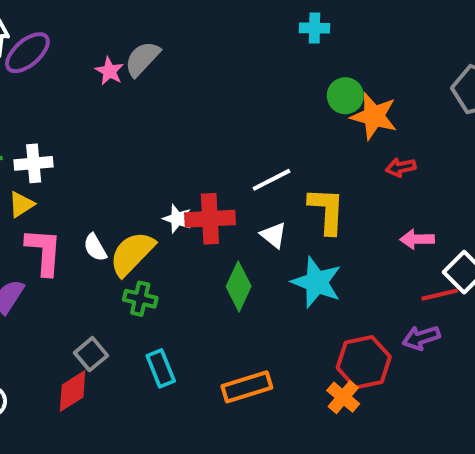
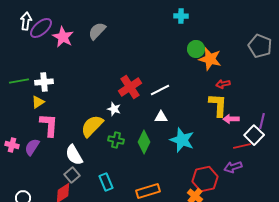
pink star: (109, 71) -> (63, 37), moved, size x1.5
yellow L-shape: (327, 211) -> (218, 105), moved
red cross: (210, 219) -> (130, 87), moved, turned -30
white triangle: (274, 235) -> (161, 117), turned -40
white semicircle: (95, 247) -> (74, 155), moved, size x1.5
green cross: (140, 299) -> (116, 140), moved

